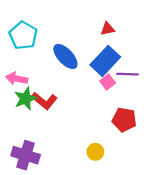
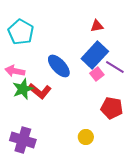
blue ellipse: (65, 56) -> (59, 66), moved
purple line: (128, 74) -> (115, 67), turned 30

